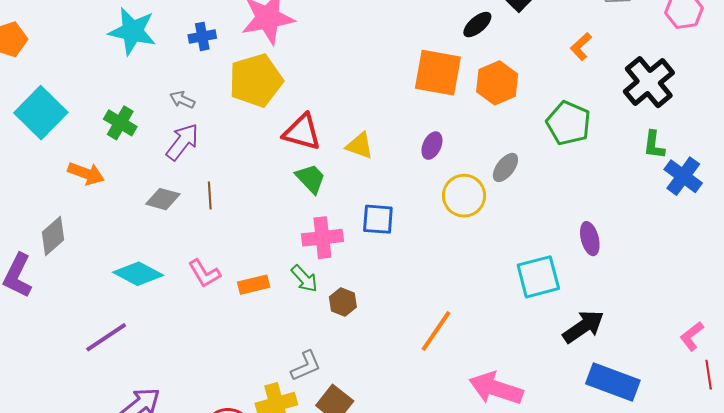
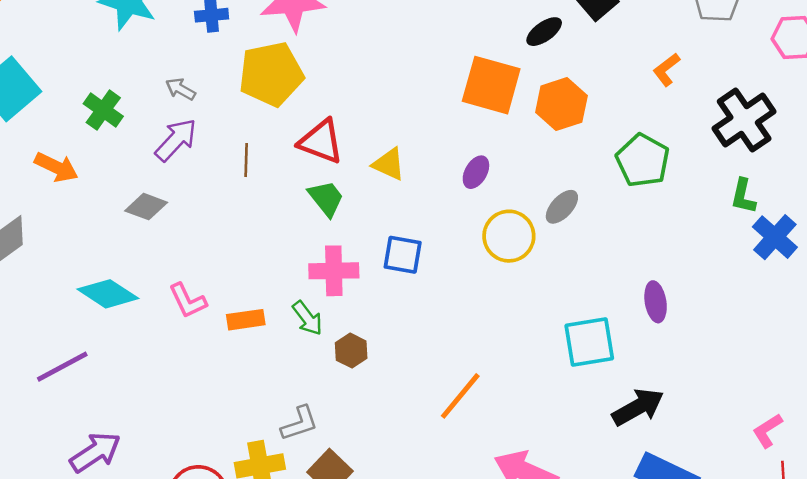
brown line: (210, 195) -> (246, 160), moved

